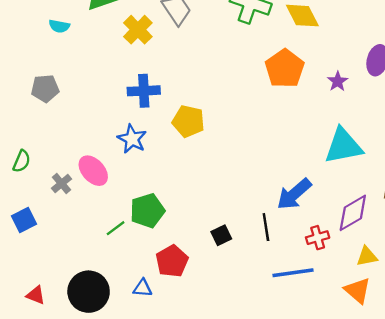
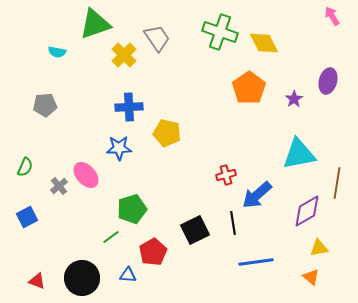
blue star: (132, 139) -> (119, 148), turned -30
green line: (116, 228) -> (111, 237), moved
black square: (221, 235) -> (195, 230), size x1.6
red cross: (318, 238) -> (226, 175), moved
orange triangle: (358, 290) -> (311, 277), size x0.7

